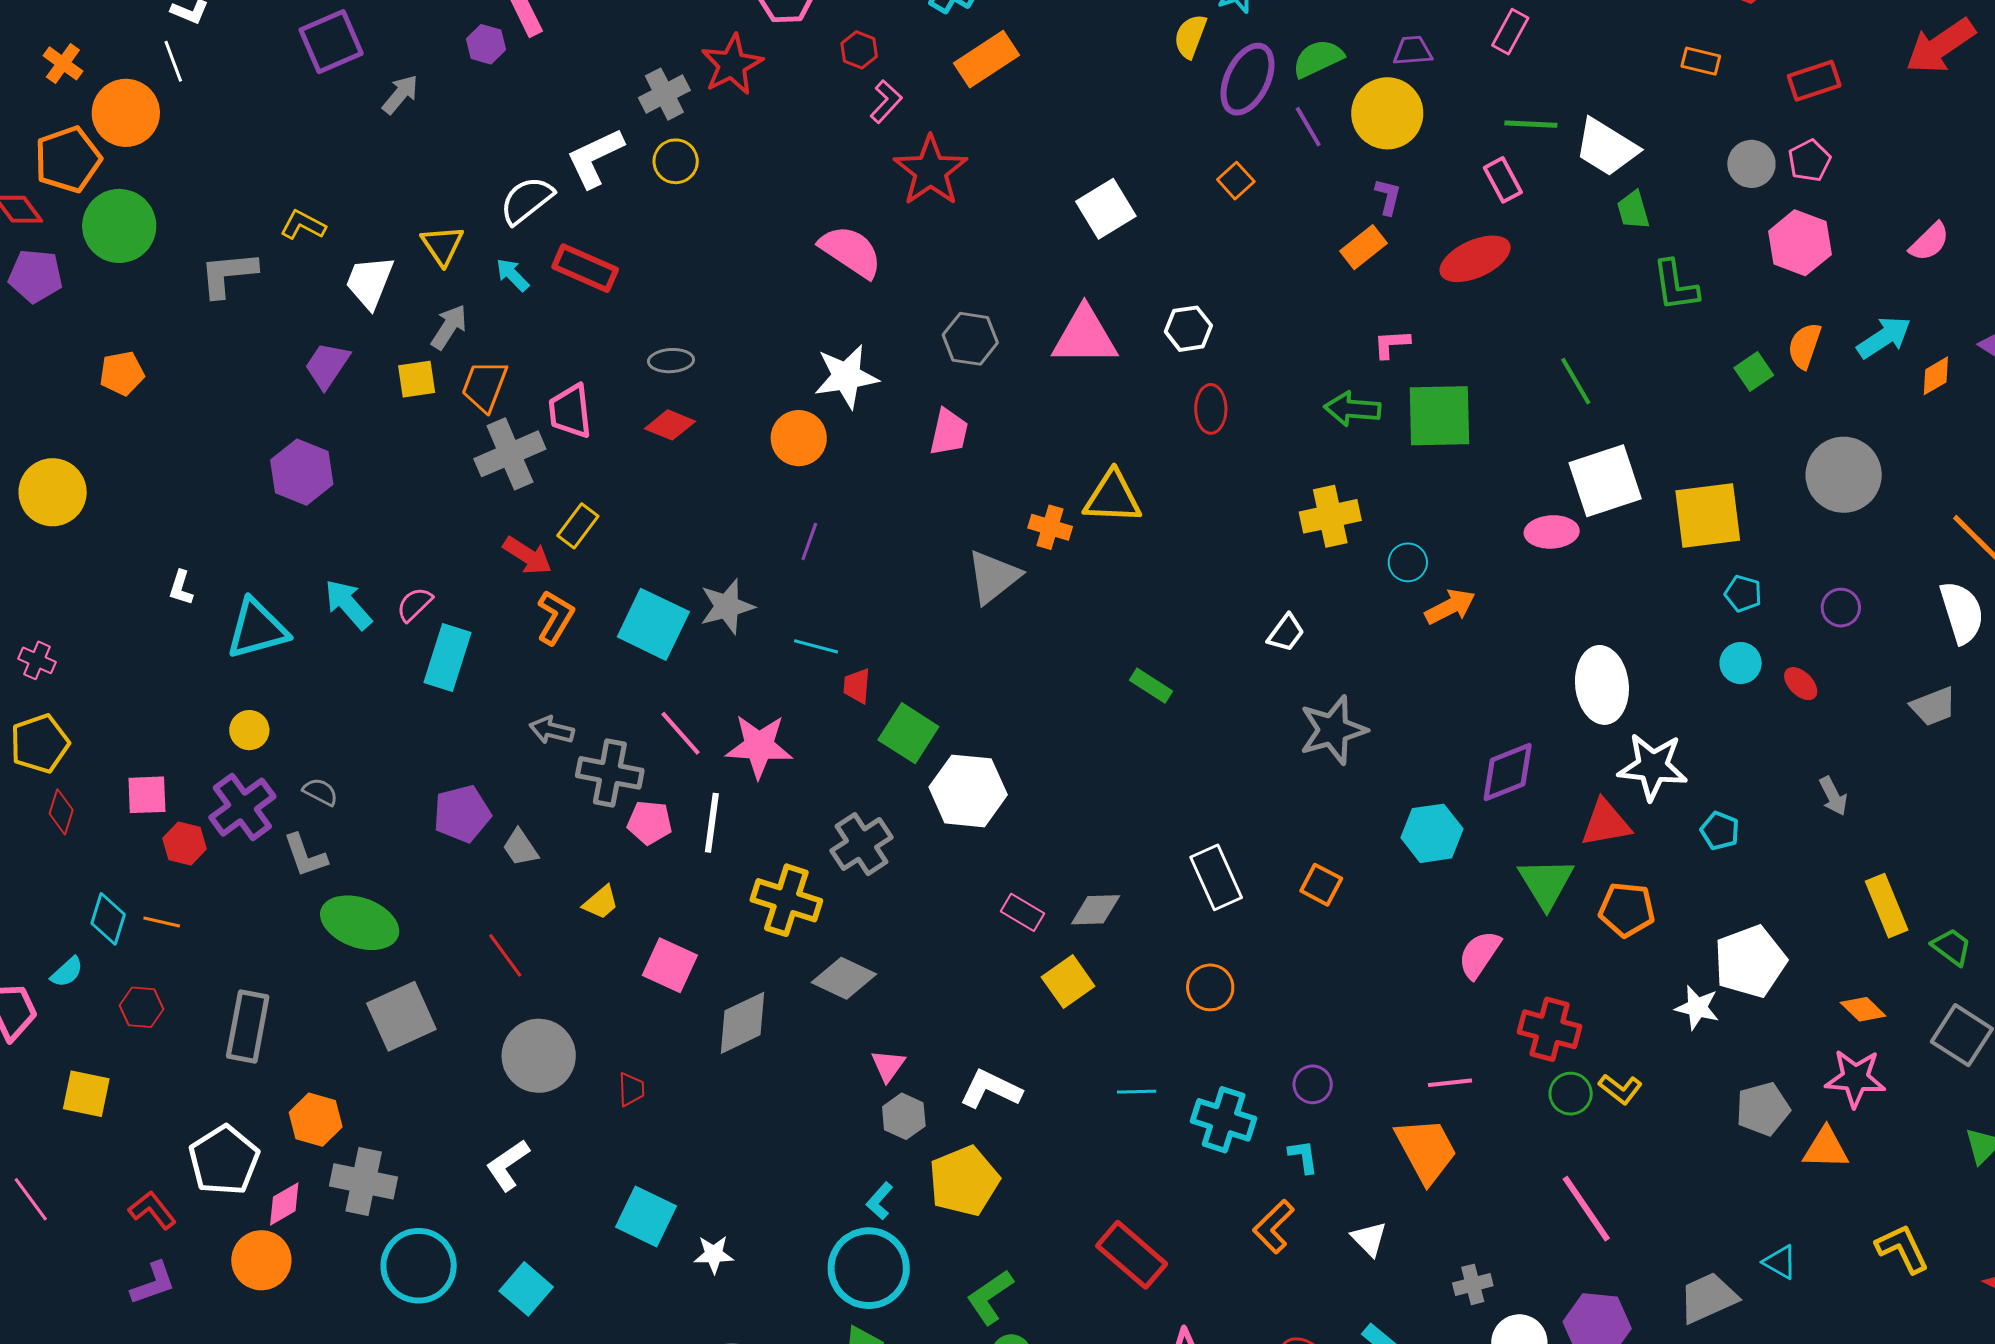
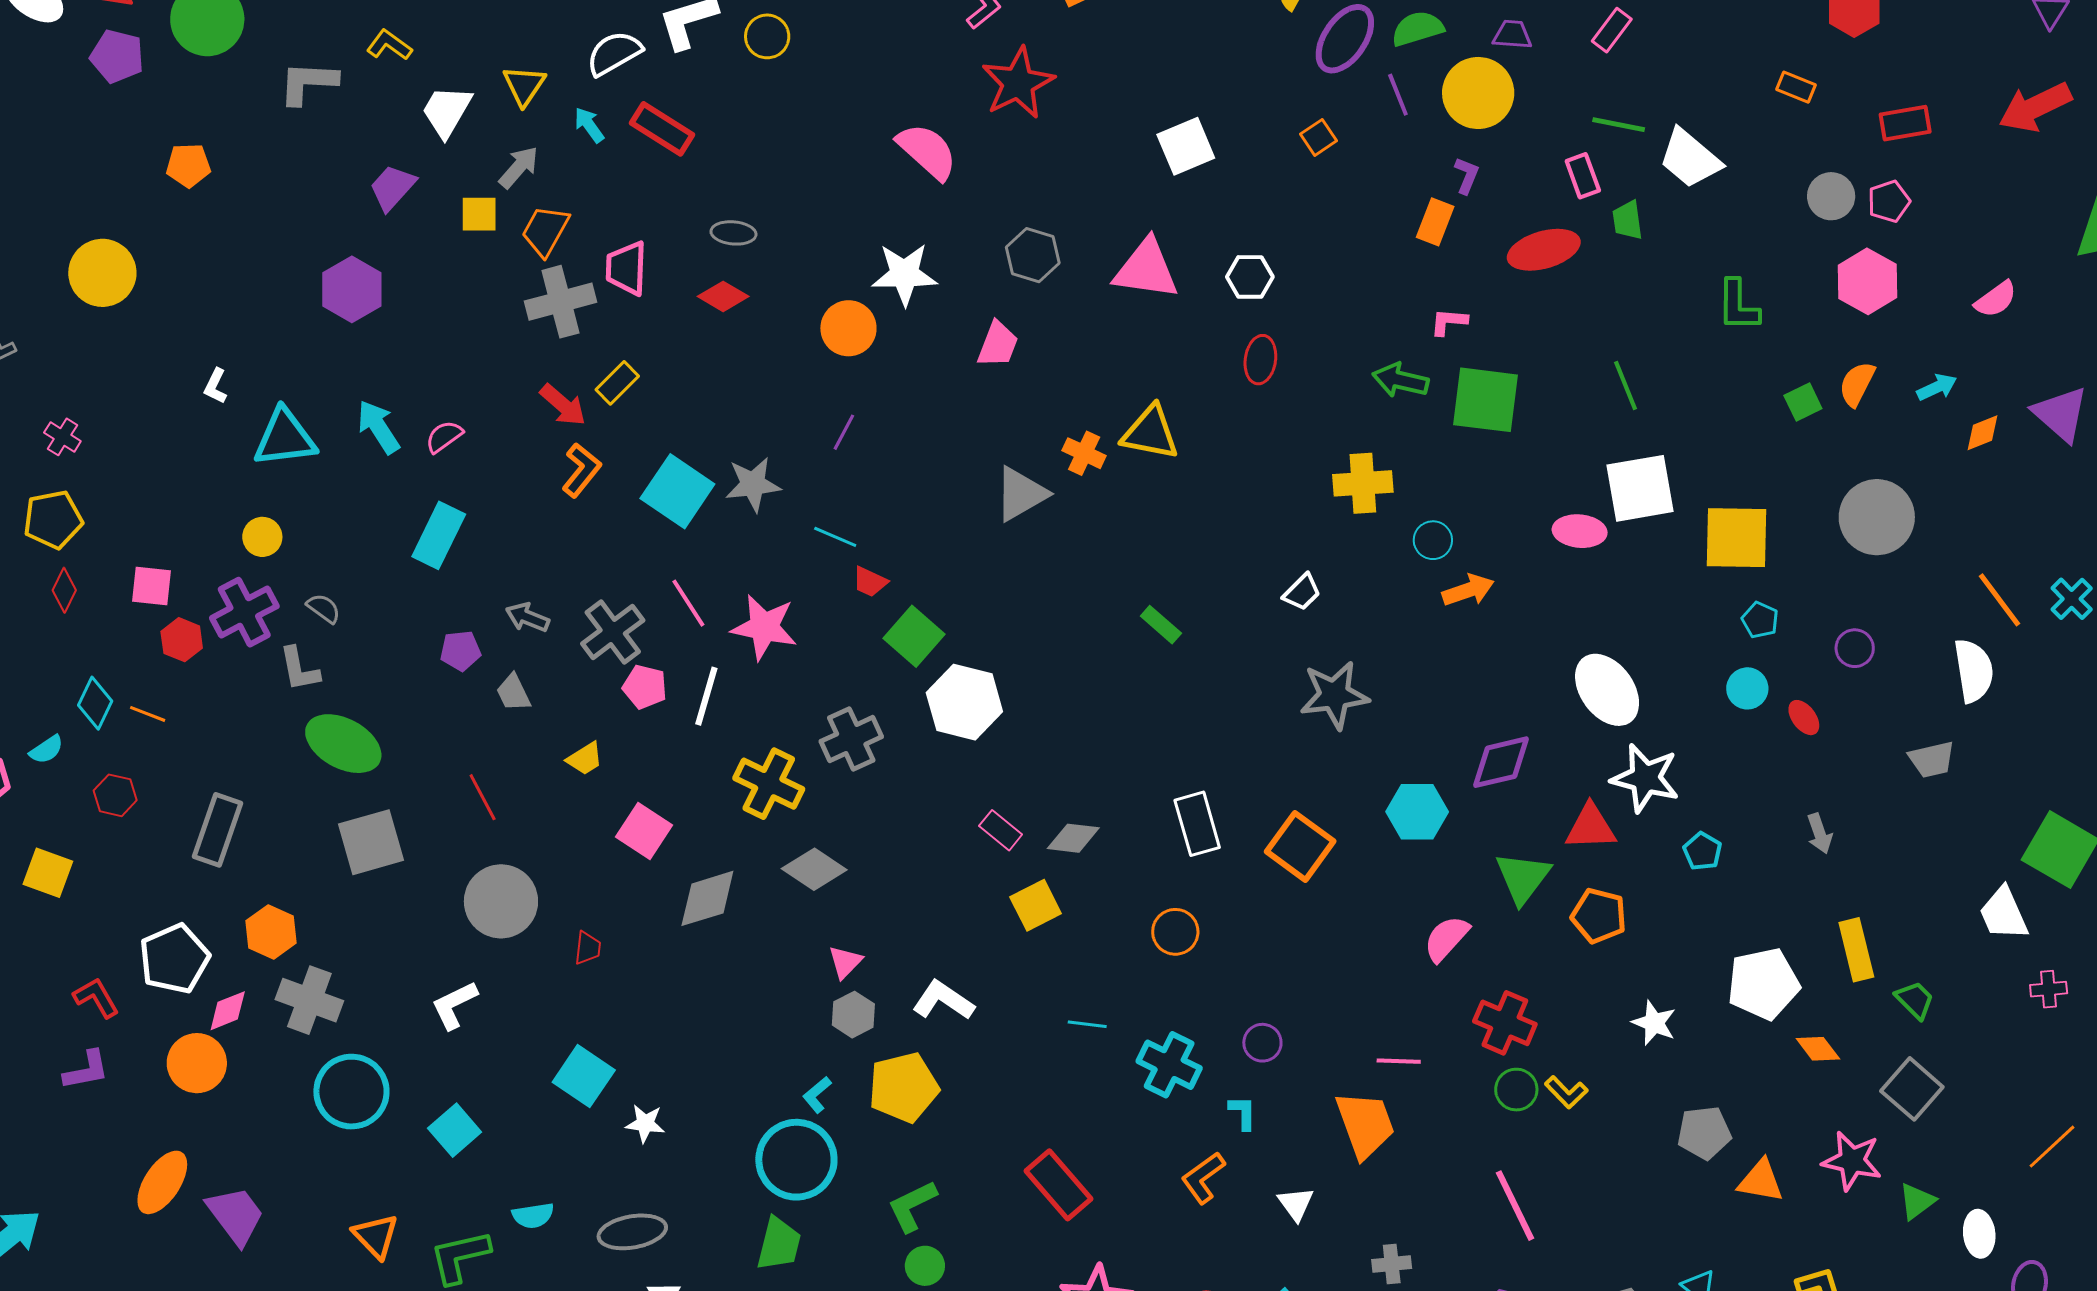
green trapezoid: (1633, 210) -> (1627, 220), moved
orange rectangle: (1364, 247) -> (1435, 222), turned -39
cyan arrow: (1884, 337) -> (1937, 387), size x0.7
cyan rectangle: (447, 657) -> (439, 535), moved
white ellipse: (1602, 685) -> (1607, 690), turned -38
red trapezoid: (857, 686) -> (870, 582), turned -78
gray arrow: (552, 730) -> (527, 617), moved
gray cross: (610, 773) -> (613, 632), turned 34
purple pentagon: (462, 814) -> (460, 651), size x0.7
orange square: (1321, 885) -> (1300, 846), size x1.6
white pentagon: (1750, 961) -> (1763, 984), moved
pink star: (1855, 1078) -> (1852, 1161), moved

